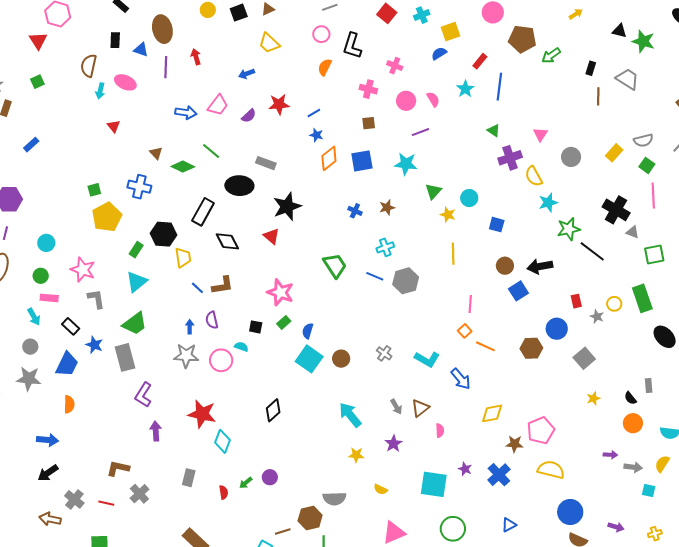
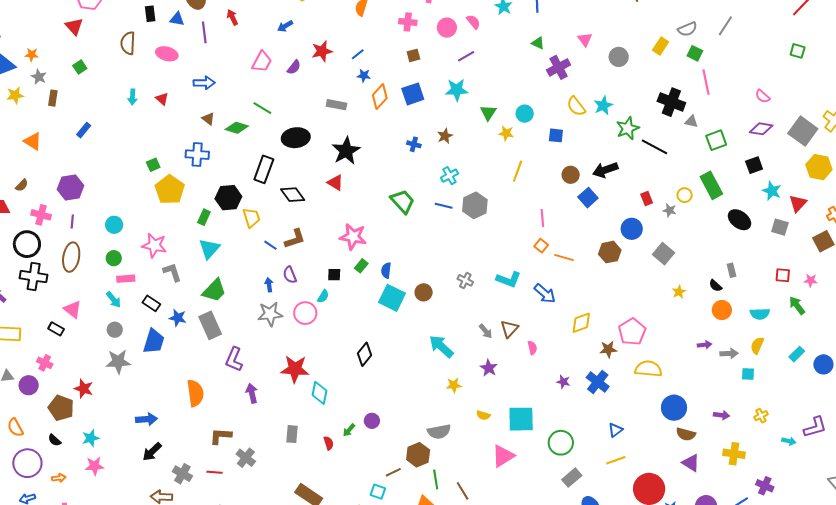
cyan arrow: (100, 91) -> (133, 97), moved
blue arrow: (186, 113) -> (204, 83), moved
gray rectangle: (266, 163) -> (337, 105), moved
yellow semicircle: (534, 176) -> (576, 106), moved
yellow line: (453, 254) -> (518, 171), turned 30
cyan semicircle: (241, 347) -> (323, 296), turned 112
orange semicircle: (69, 404) -> (195, 393), moved, size x1.5
cyan square: (434, 484) -> (521, 419), moved

